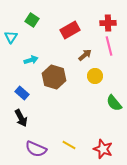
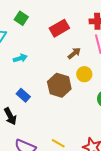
brown hexagon: (54, 77) -> (59, 85), moved
blue rectangle: (22, 93) -> (23, 95), moved

